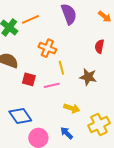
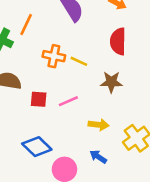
orange line: (31, 19) -> (26, 25), turned -30
red semicircle: (99, 46) -> (118, 41), size x1.5
yellow line: (61, 68) -> (79, 61), moved, turned -40

